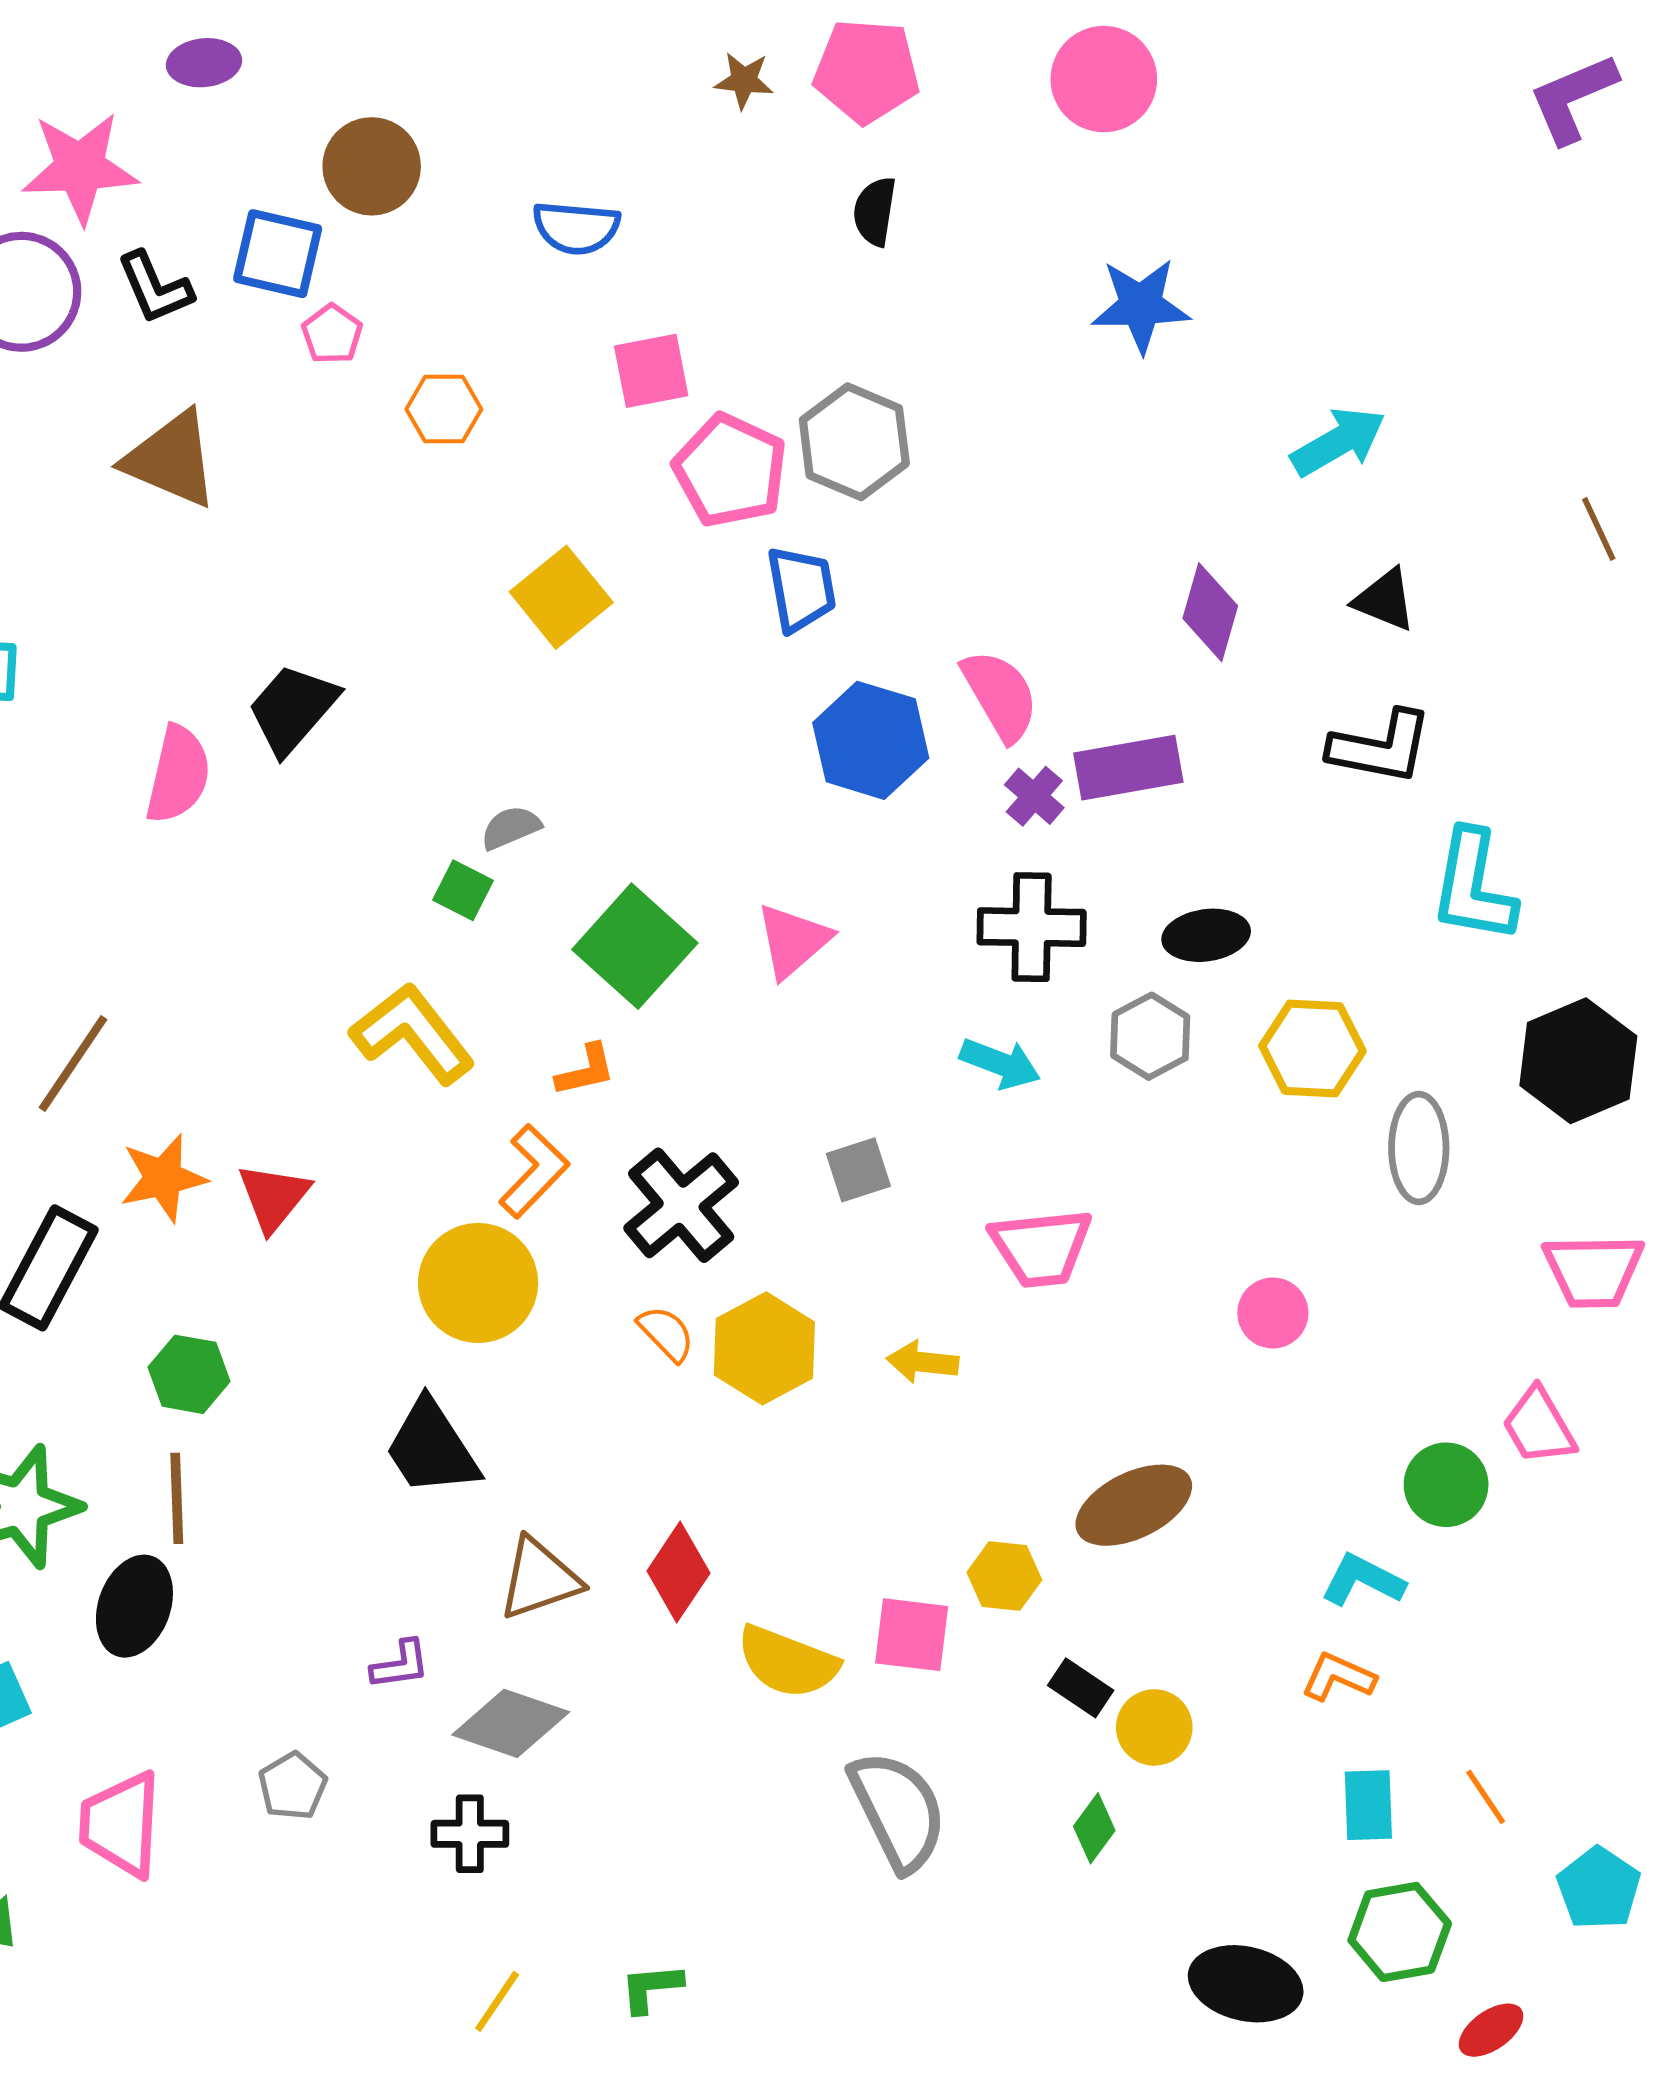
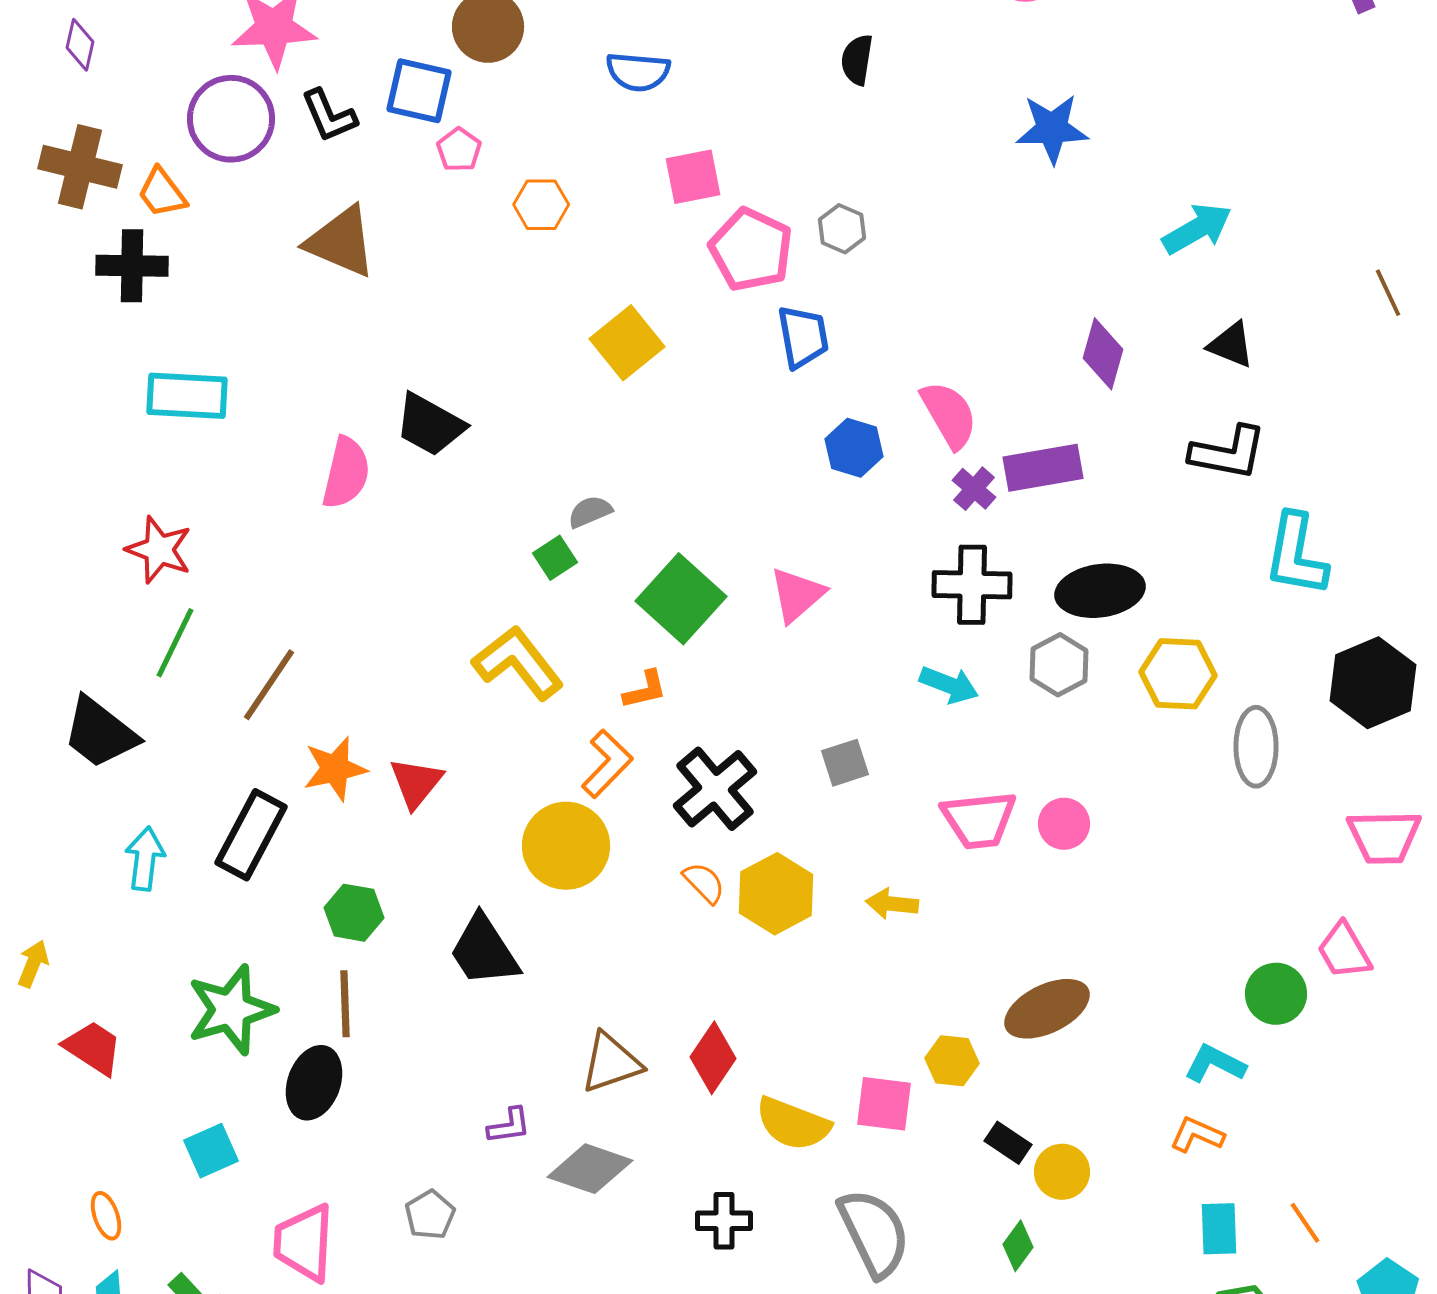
gray hexagon: (854, 442) -> (842, 229), size x0.6
black trapezoid: (293, 709) -> (430, 425), turned -102
blue hexagon: (871, 740) -> (854, 448), size x0.7
green square: (463, 890) -> (555, 558), turned 30
black ellipse: (1206, 935) -> (1100, 591), size x1.4
pink circle: (1273, 1313) -> (1064, 824), moved
black trapezoid: (432, 1448) -> (484, 951), moved
black cross: (470, 1834) -> (724, 1221), moved

